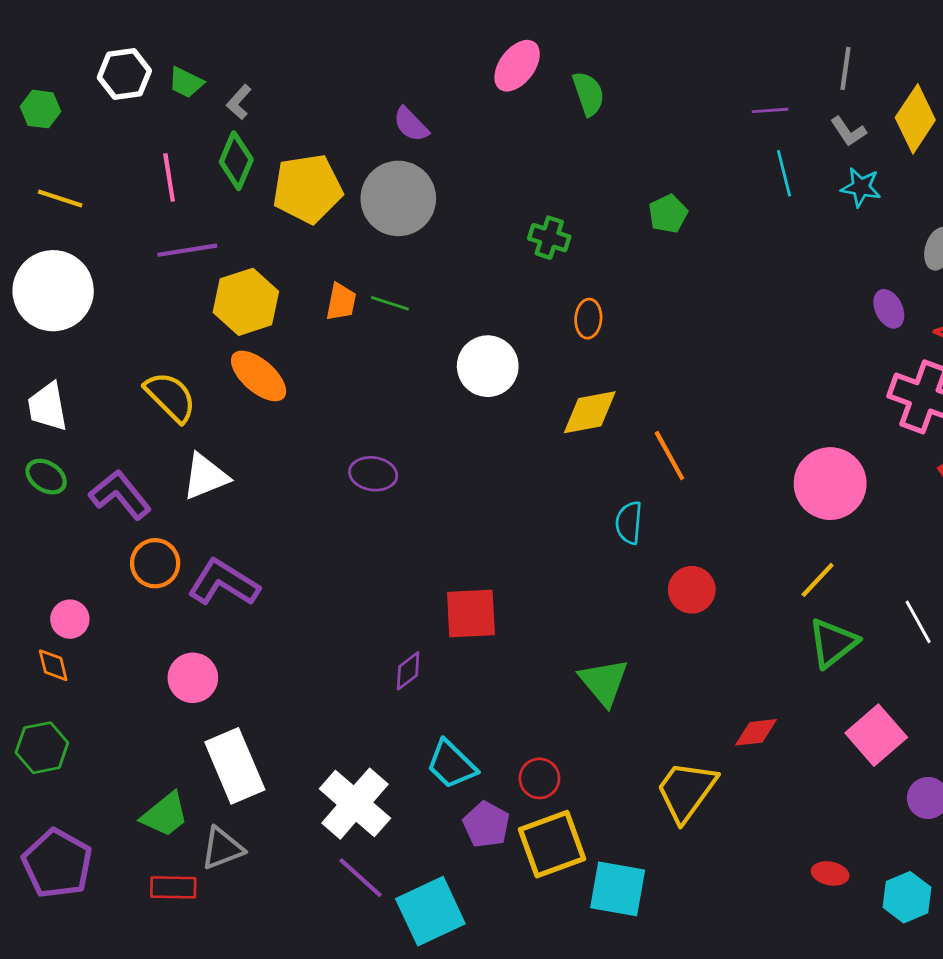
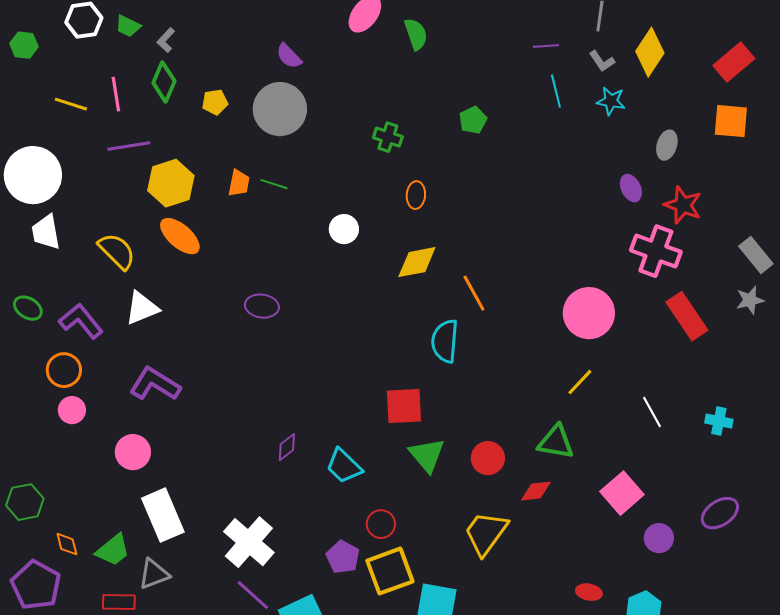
yellow pentagon: (307, 189) -> (215, 102), size x0.5
yellow line: (60, 198) -> (71, 104), moved
white circle: (488, 366) -> (344, 229), size x0.7
white trapezoid: (48, 407) -> (46, 232), moved
cyan semicircle: (629, 523) -> (445, 341), size x1.4
orange circle: (155, 563) -> (64, 370), moved
red circle: (692, 590) -> (488, 458), moved
red square: (471, 614) -> (404, 406), moved
pink circle: (70, 619) -> (72, 410), moved
green triangle: (833, 643) -> (556, 442), moved, turned 48
orange diamond: (53, 665) -> (67, 544), moved
cyan trapezoid: (451, 764) -> (344, 466), moved

